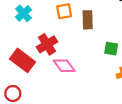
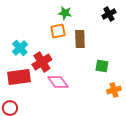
cyan cross: (24, 13) -> (20, 48), moved
red rectangle: (22, 60) -> (19, 77), turned -45

